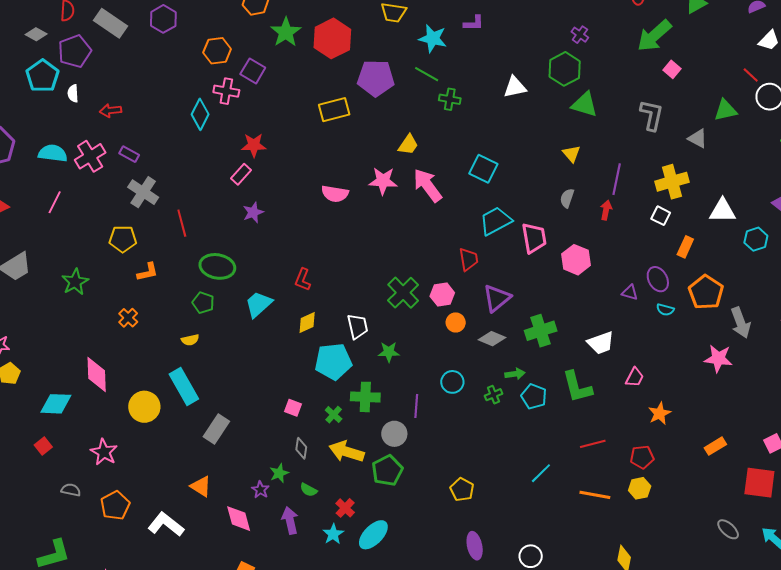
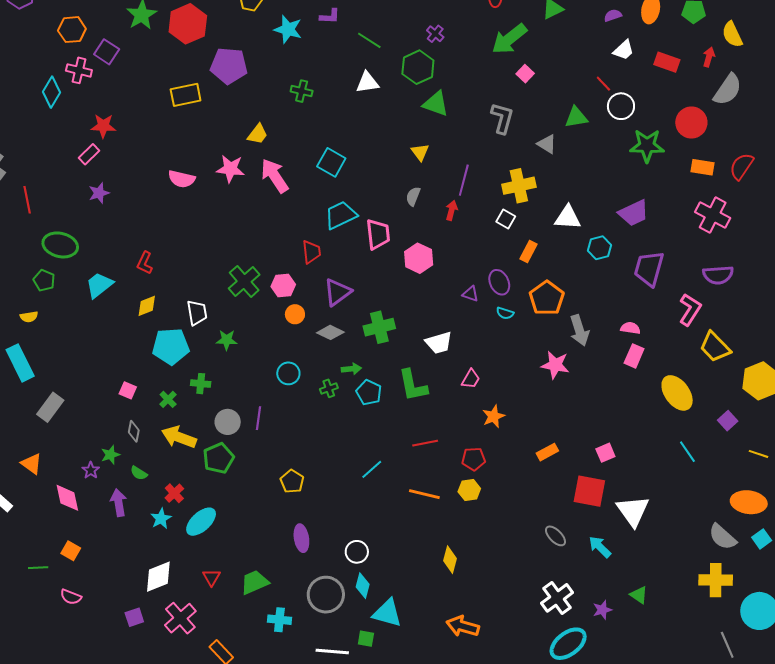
green line: (427, 74) -> (369, 40), moved
green cross: (365, 397) -> (201, 384), size x0.7
purple line: (416, 406) -> (259, 418), moved

